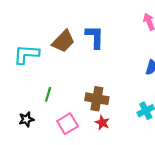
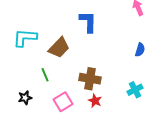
brown trapezoid: (63, 41) -> (59, 48), moved
green line: (48, 94) -> (45, 75), turned -40

